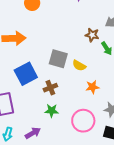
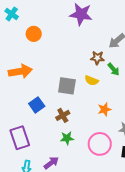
yellow semicircle: (79, 65) -> (92, 80), moved
blue square: (26, 74) -> (37, 105), size x0.7

